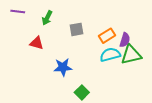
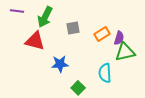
green arrow: (47, 18) -> (45, 17), size x1.5
red triangle: (37, 43) -> (35, 41), size x1.5
cyan semicircle: (110, 55) -> (105, 73), moved, turned -78

